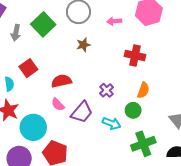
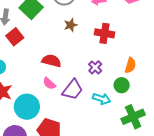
red cross: (135, 56) -> (105, 33), moved
red square: (28, 68) -> (15, 37), moved
red semicircle: (61, 81) -> (51, 61), turned 30

